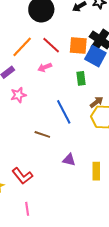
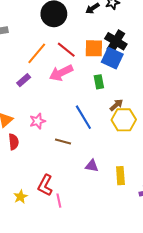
pink arrow: (45, 67) -> (61, 73), size x1.6
pink star: (18, 95) -> (38, 121), moved
red L-shape: (22, 176) -> (45, 185), turned 70
pink line: (27, 209) -> (59, 201), moved

